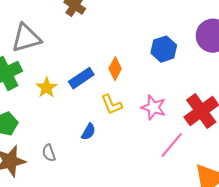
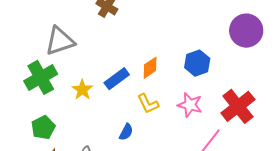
blue hexagon: (164, 49) -> (197, 63), moved
orange diamond: (115, 69) -> (150, 68), turned 30

